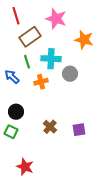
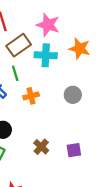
cyan cross: (51, 59) -> (46, 55), moved
gray circle: (70, 74) -> (73, 95), moved

